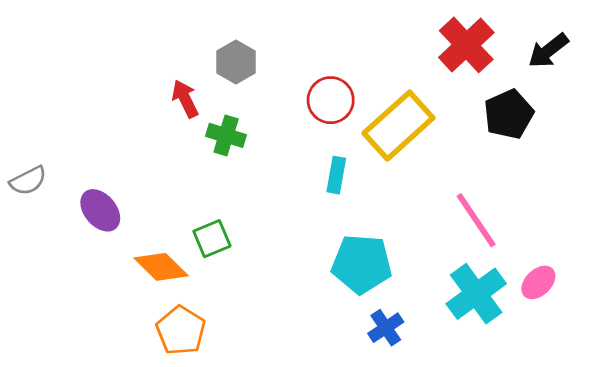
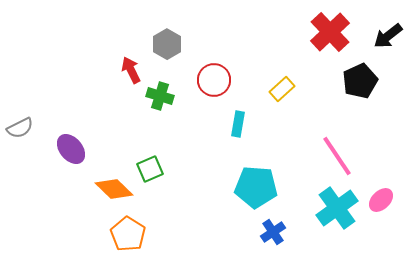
red circle: (331, 100) -> (214, 80), moved
yellow rectangle: (398, 126) -> (282, 89), size x0.5

